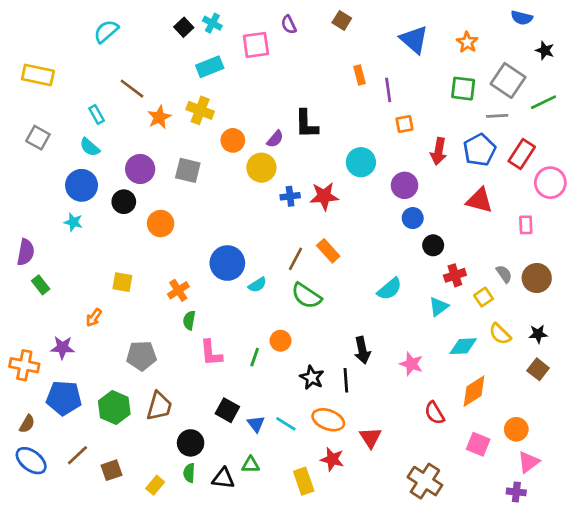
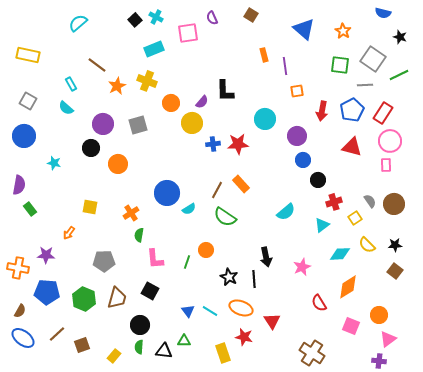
gray square: (188, 170) -> (138, 125), turned -30
pink circle: (550, 183) -> (390, 141), moved
blue circle: (82, 185) -> (24, 136), moved
pink star: (411, 364) -> (302, 267), turned 30
black square: (227, 410) -> (150, 291), moved

